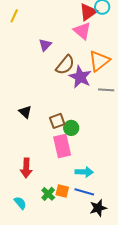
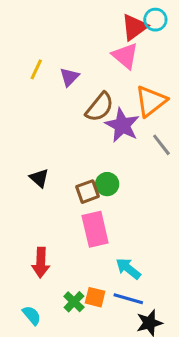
yellow line: (14, 16) -> (36, 69), moved
gray line: (106, 90) -> (161, 145), turned 49
green circle: (71, 128) -> (107, 184), moved
cyan arrow: (84, 172) -> (128, 269), turned -144

